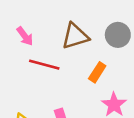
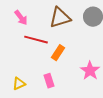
orange rectangle: (97, 72) -> (58, 53), moved

